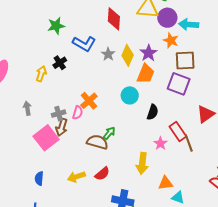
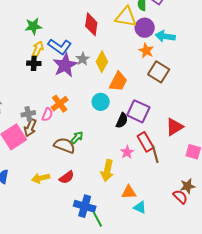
purple star: (148, 53) -> (65, 65), moved, size x1.4
brown square: (185, 61) -> (159, 72), turned 30
black cross: (60, 63) -> (34, 63), turned 32
yellow arrow: (41, 74) -> (38, 49), moved
purple square: (179, 84) -> (138, 111), moved

